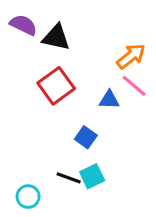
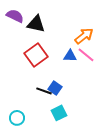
blue triangle: (109, 100) -> (70, 56), moved
black line: (69, 178) -> (44, 91), moved
cyan circle: (28, 197) -> (17, 118), moved

